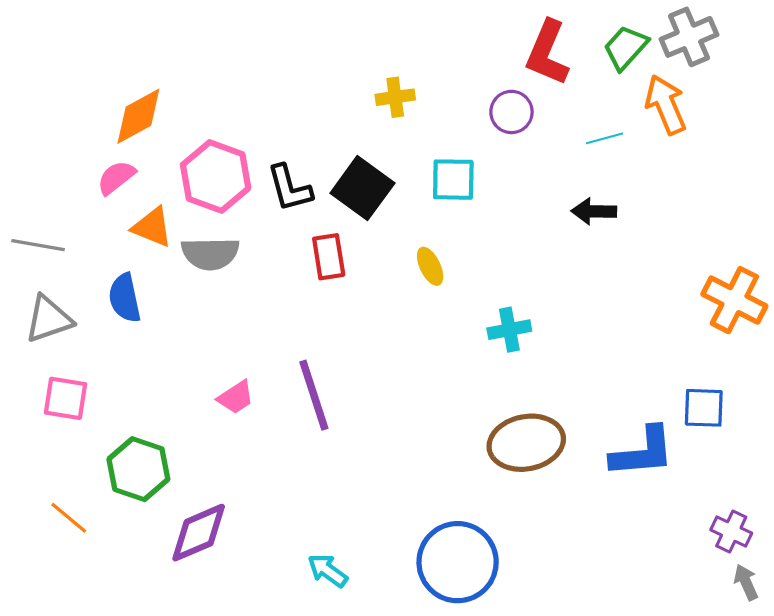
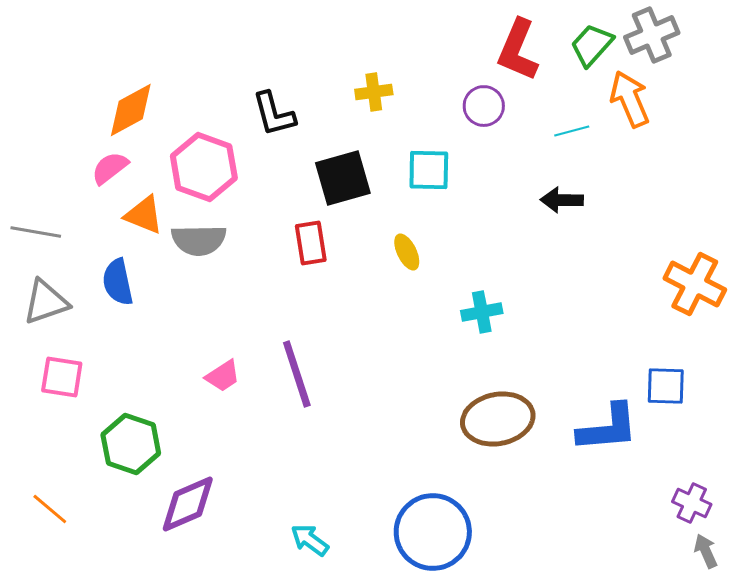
black L-shape: (290, 188) -> (274, 114), moved
black square: (362, 188) -> (343, 178), turned 38
orange line: (69, 518) -> (50, 509), moved

